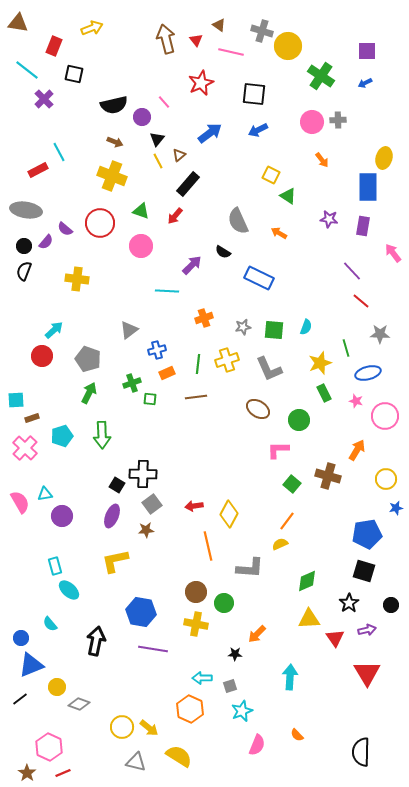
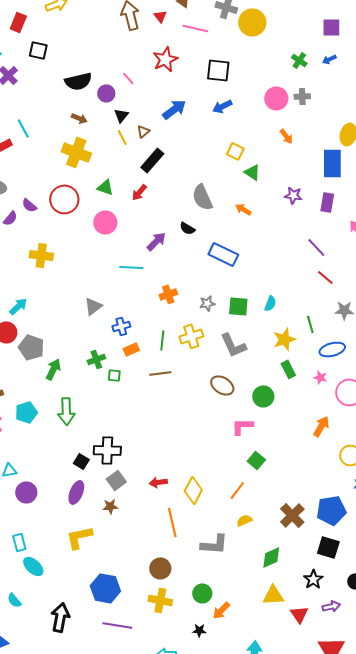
green cross: (321, 76) -> (299, 60), moved, size x0.6
gray pentagon: (88, 359) -> (31, 347), moved
brown cross: (328, 476) -> (292, 515), moved, turned 30
orange line: (287, 521) -> (237, 490), moved
green circle: (224, 603) -> (202, 593), moved

